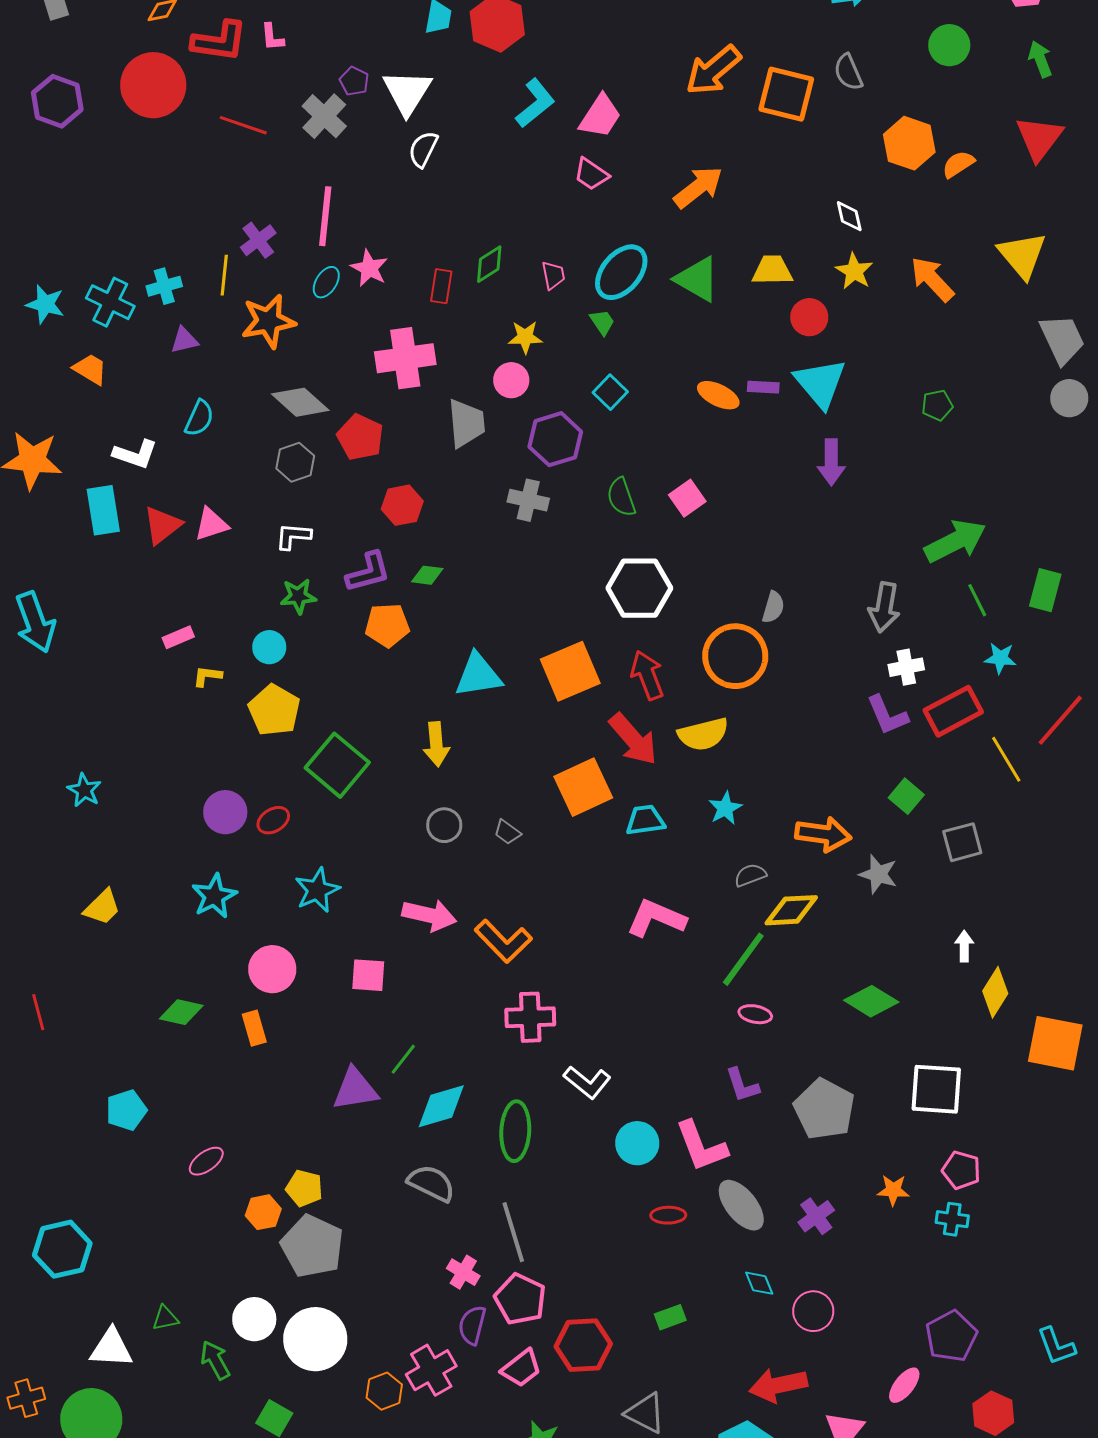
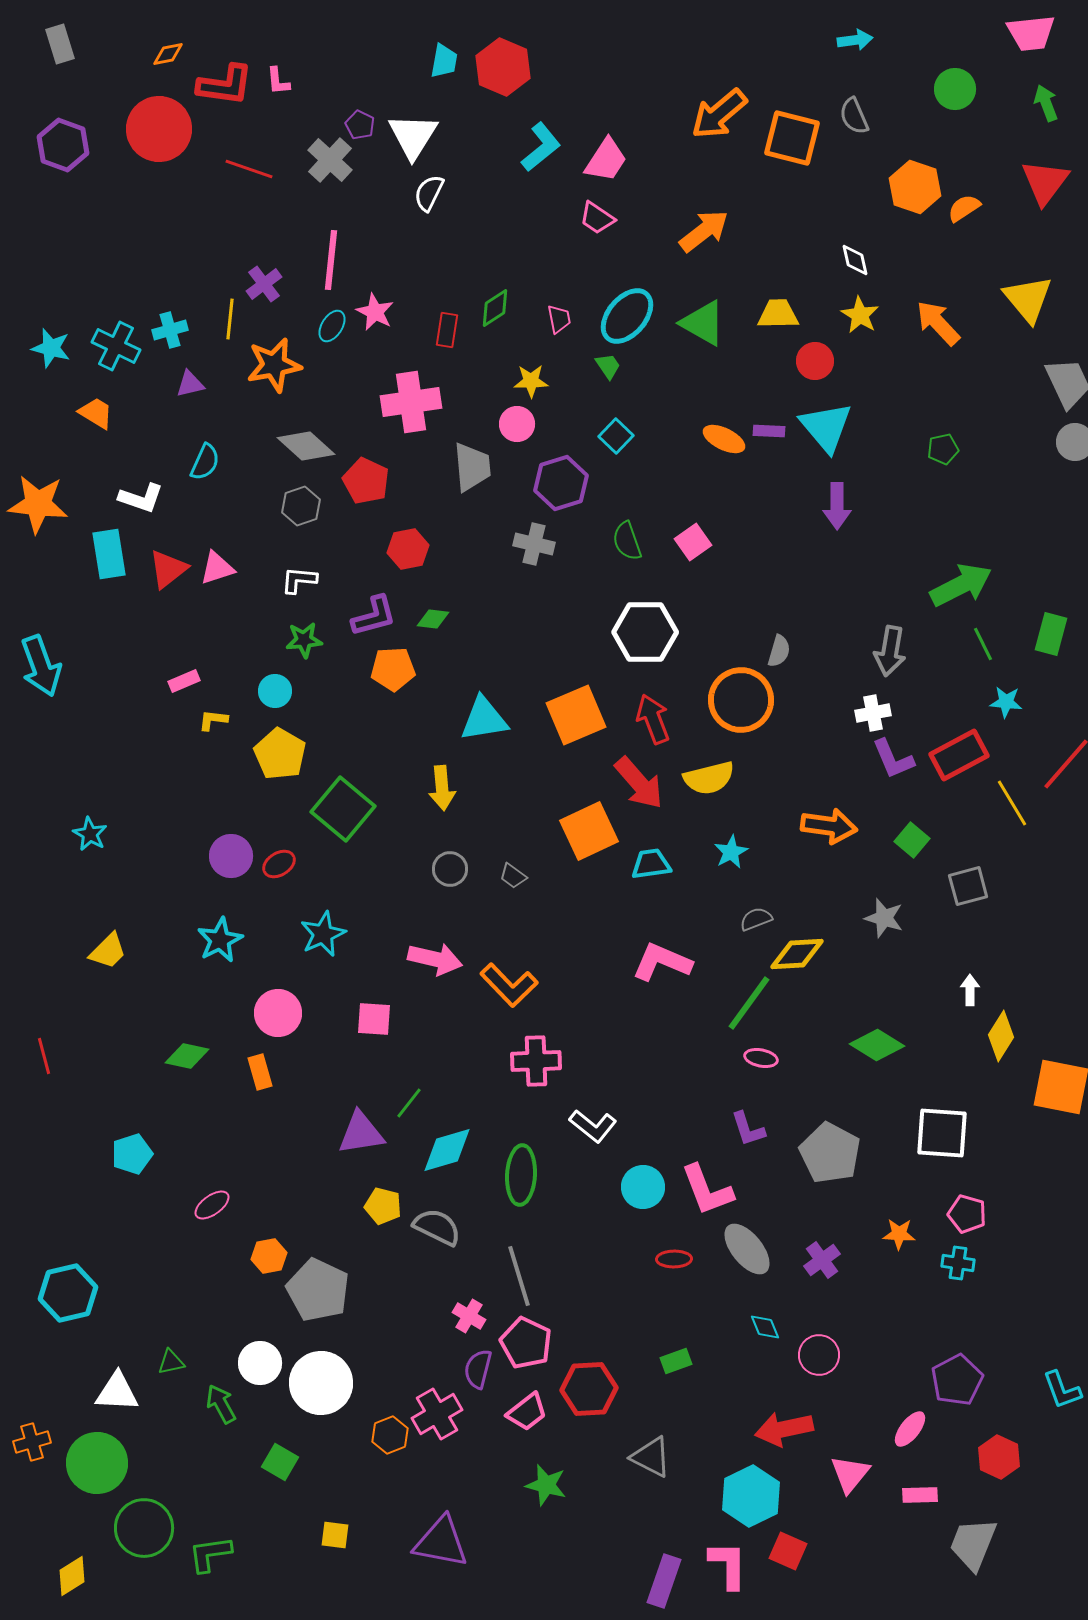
white cross: (906, 667) -> (873, 713), moved
orange arrow: (823, 834) -> (829, 826), moved
yellow pentagon: (304, 1188) -> (383, 1206), moved

